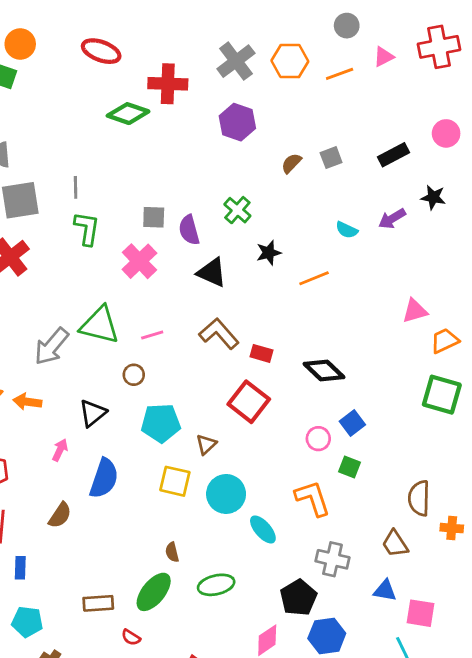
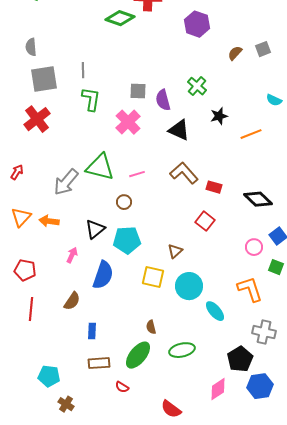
red square: (249, 402) -> (205, 221), size x0.7
cyan pentagon: (161, 423) -> (127, 240), moved
blue rectangle: (20, 568) -> (92, 331), moved

